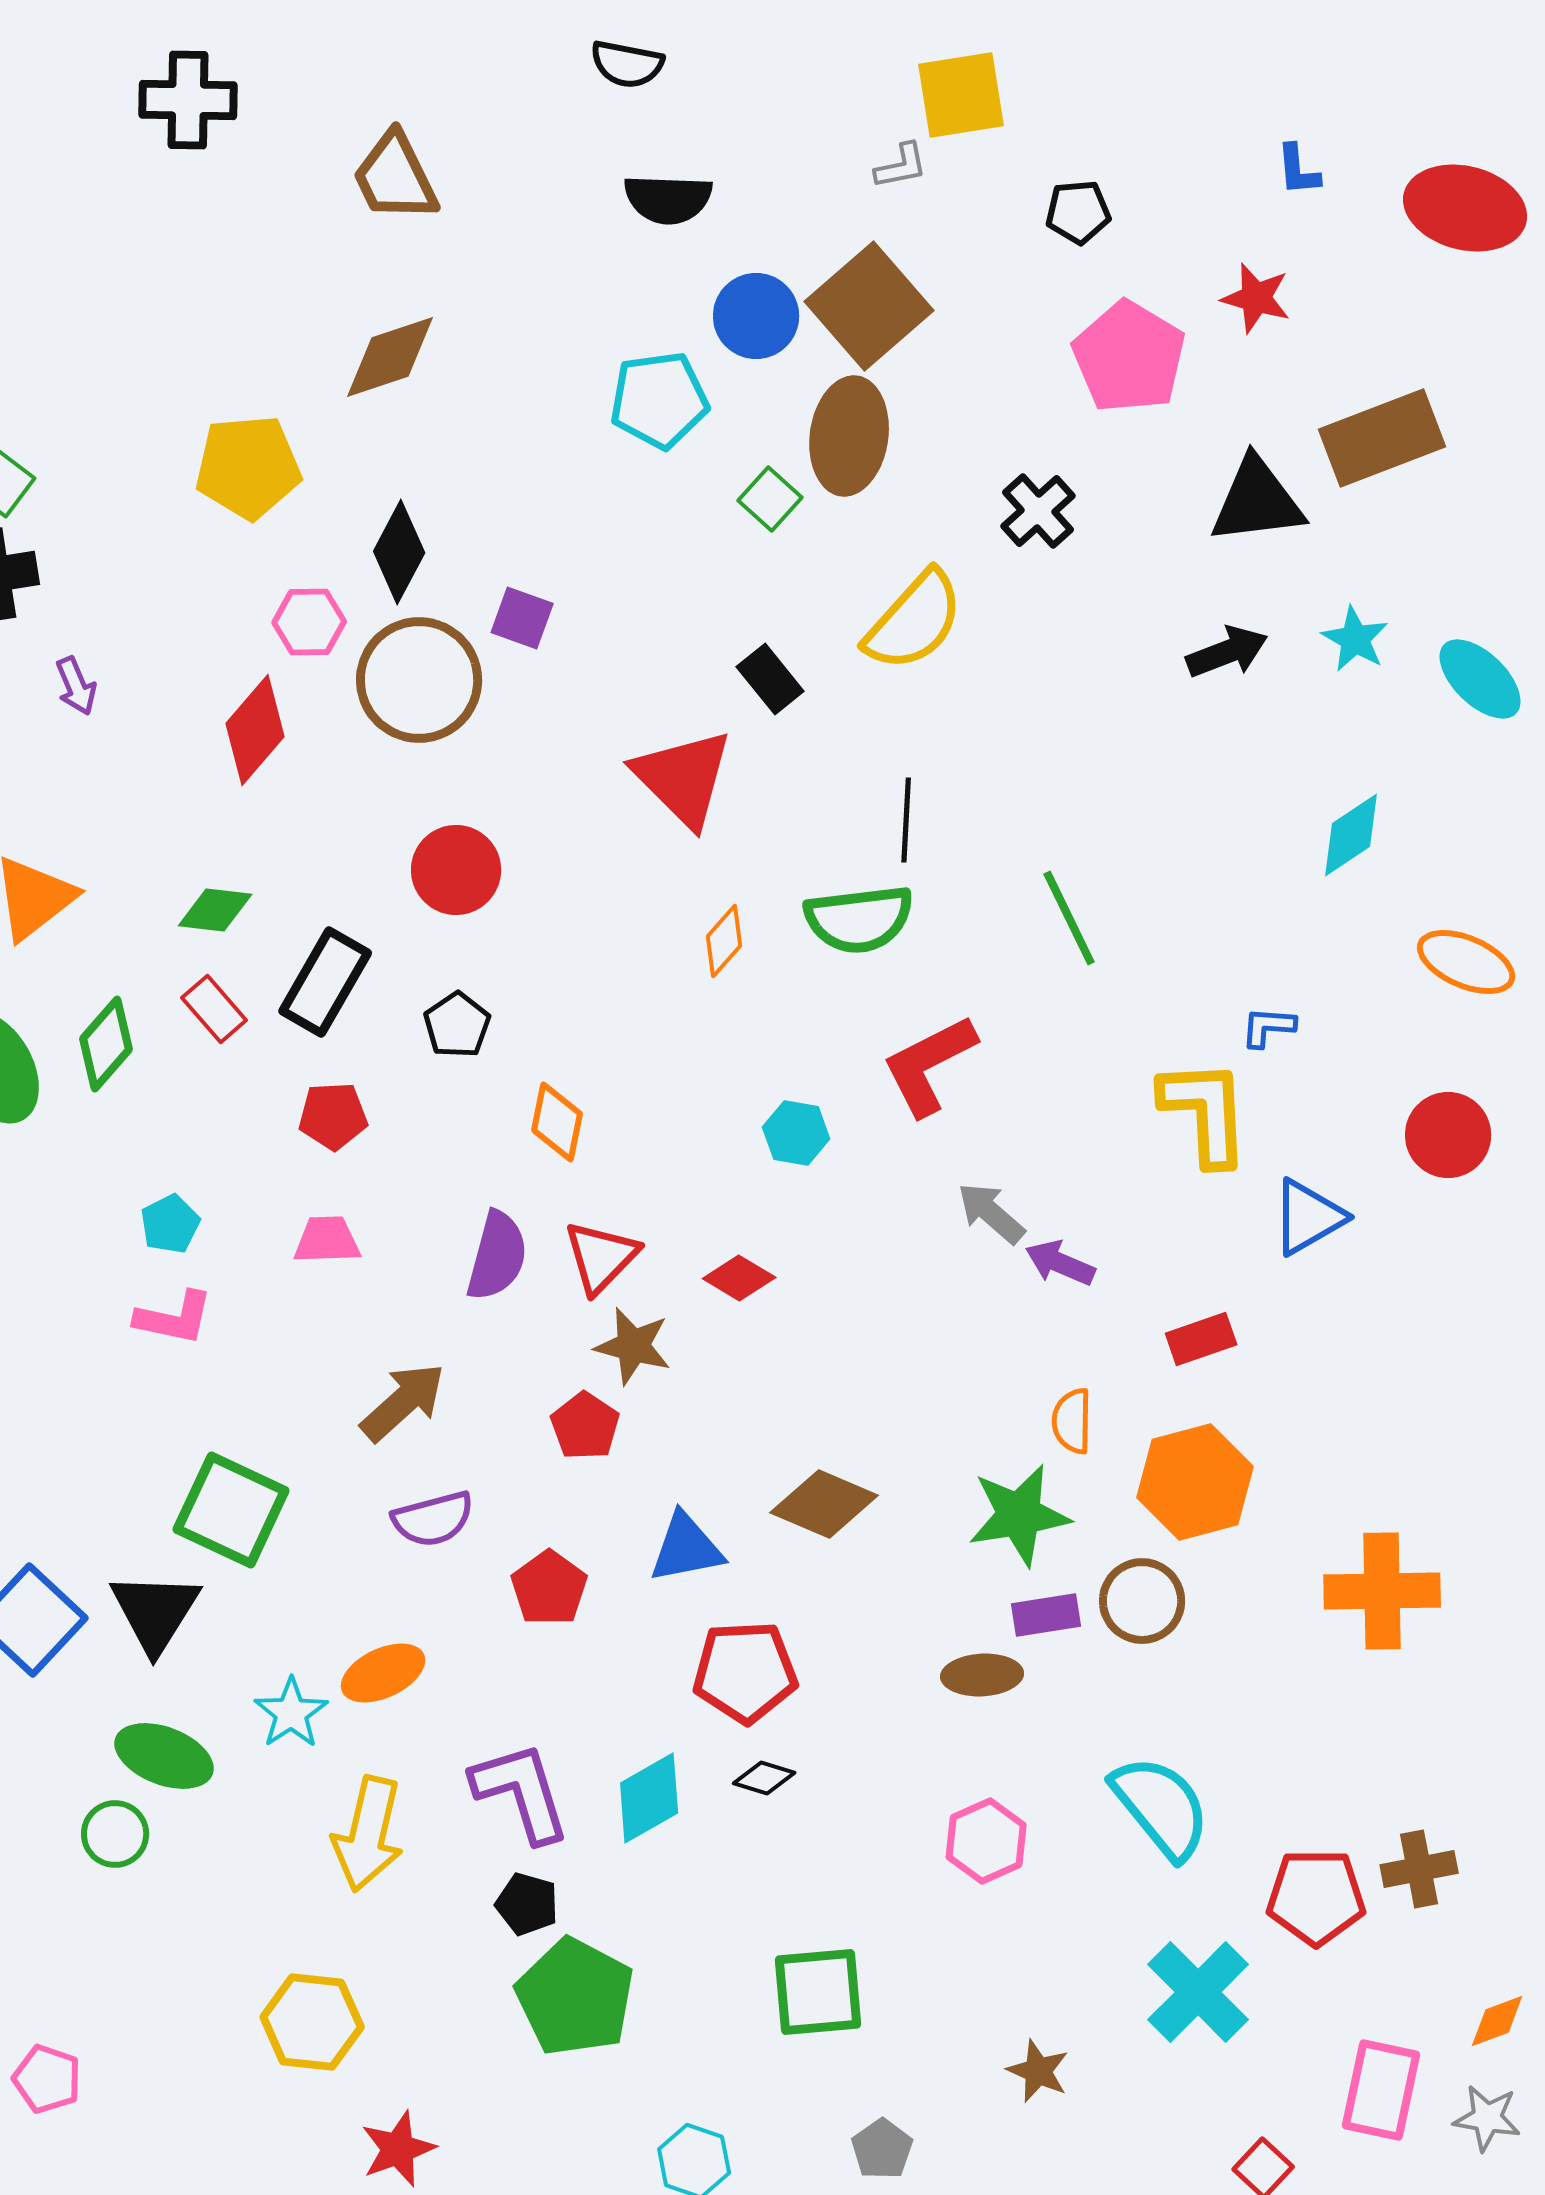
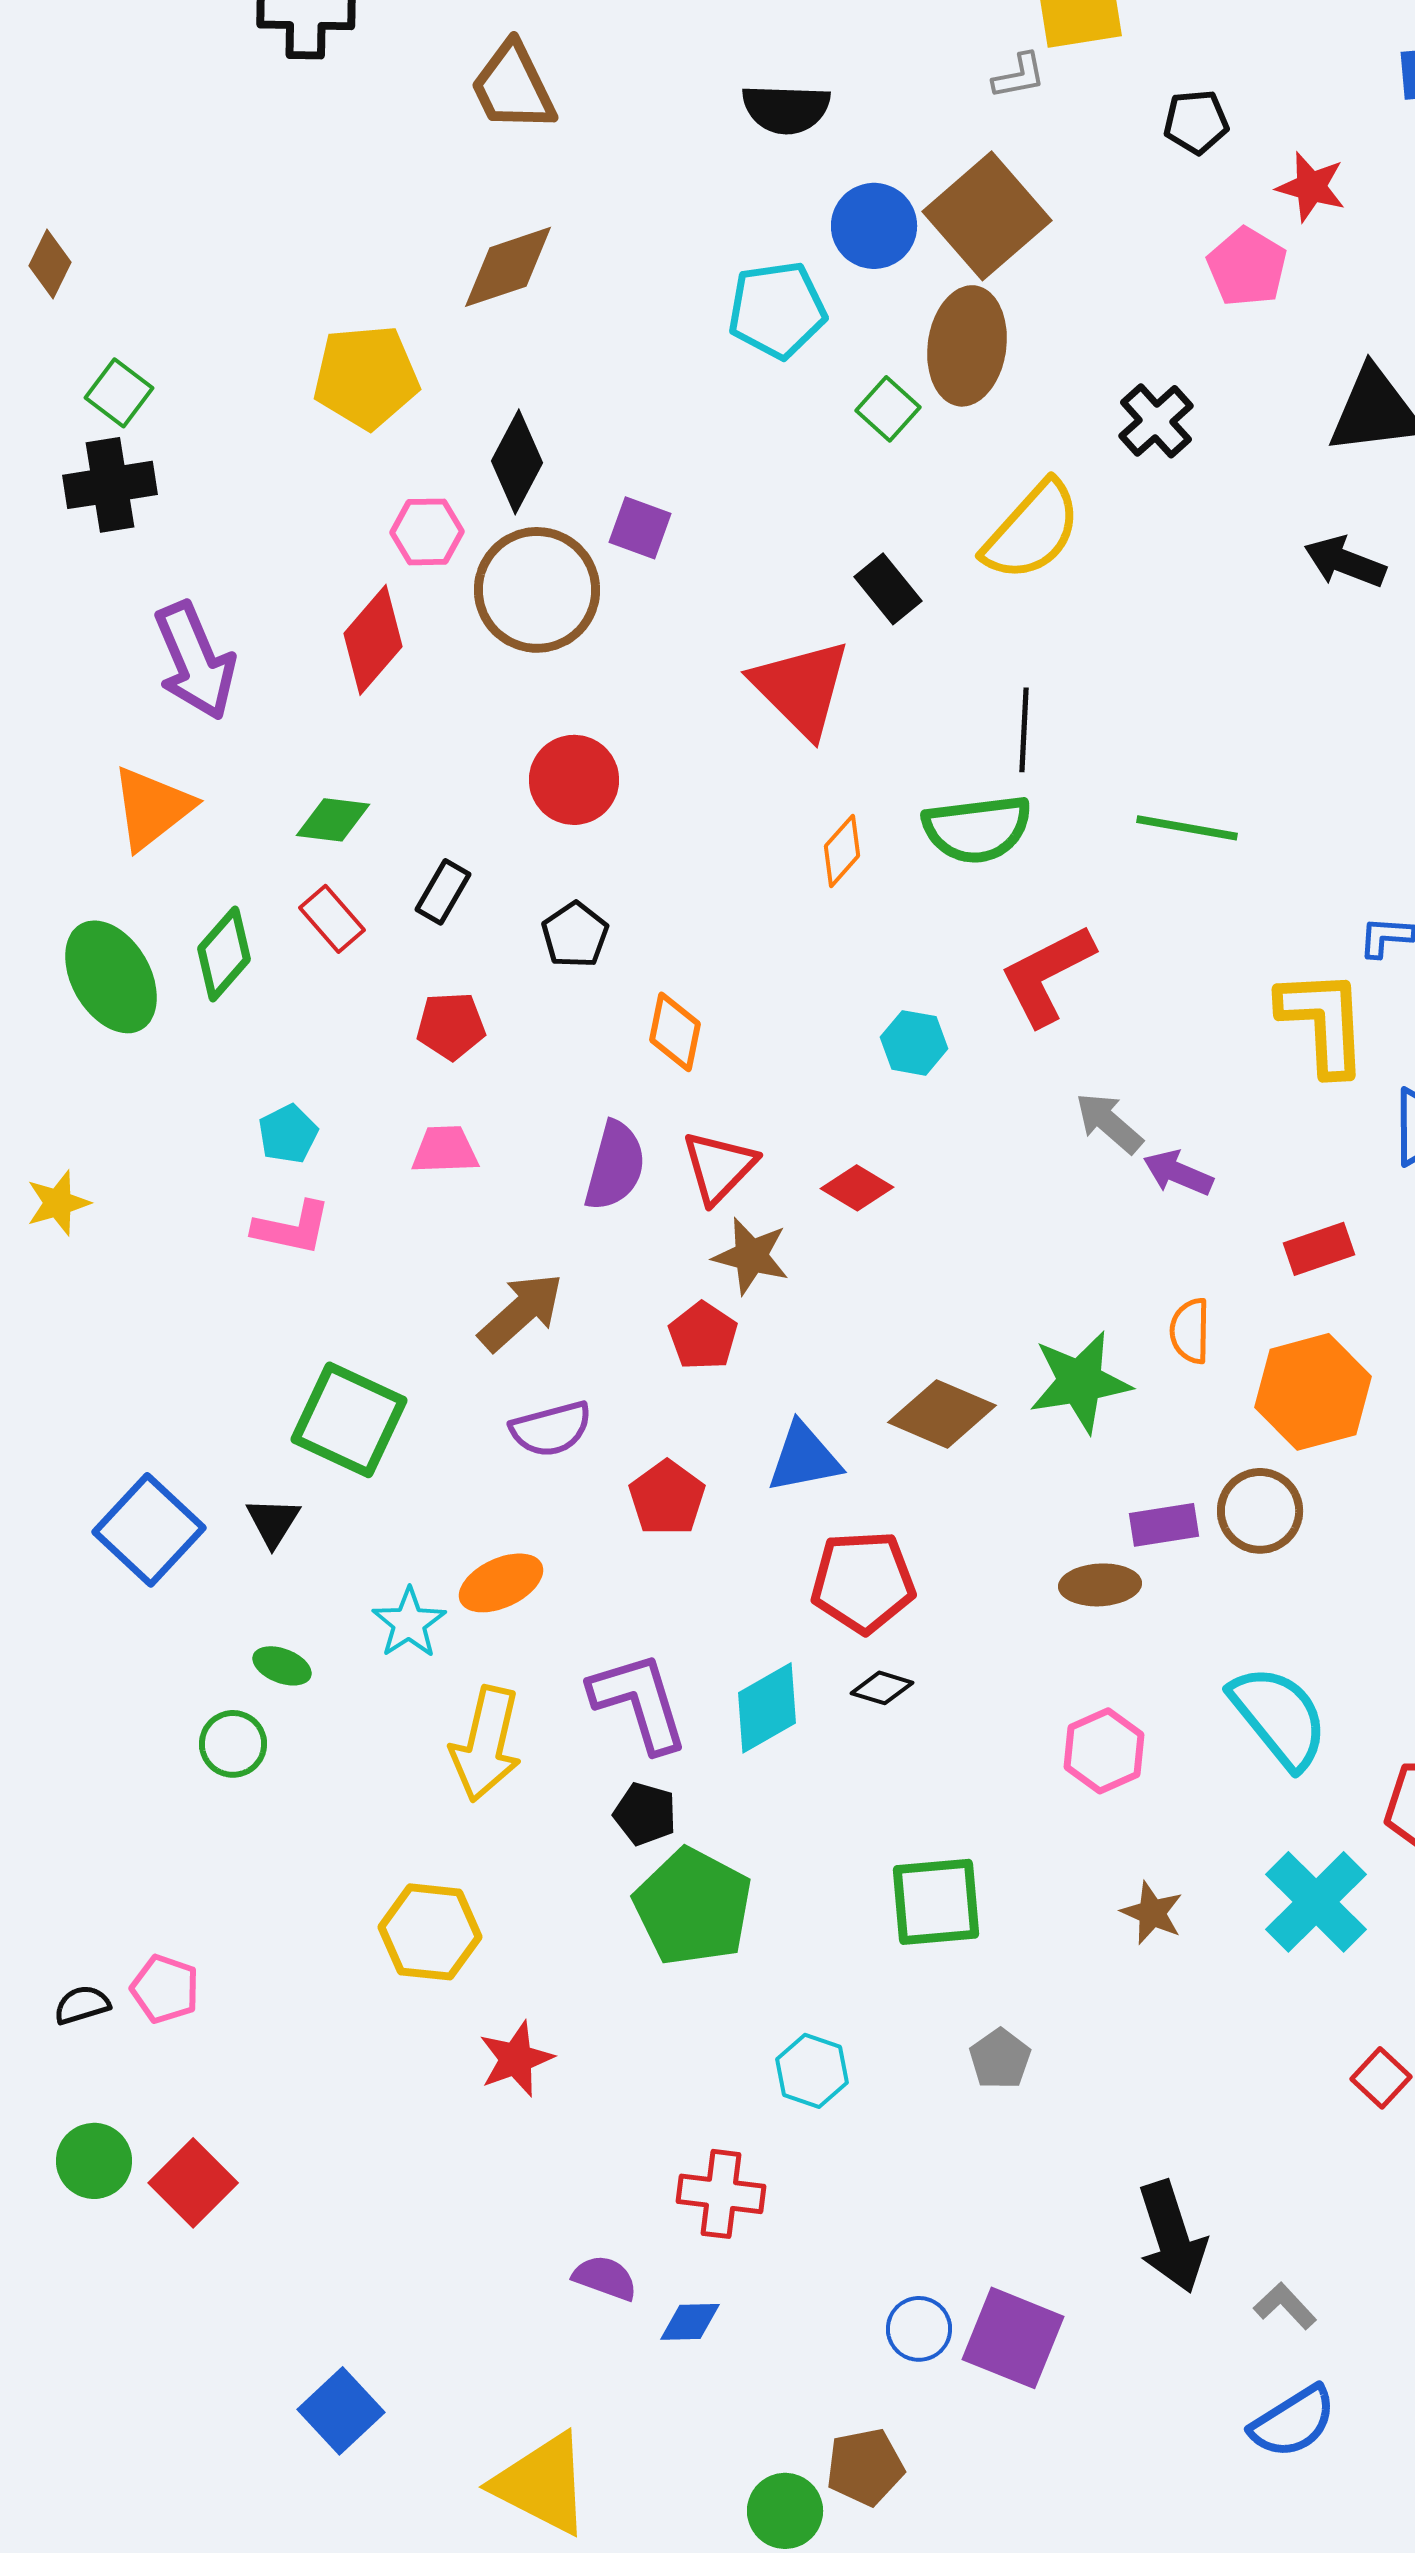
red star: (1256, 298) -> (1311, 187), moved
pink pentagon: (1129, 357) -> (1247, 267), size x0.7
black arrow: (1227, 652) -> (1345, 562), turned -138
purple arrow: (76, 686) -> (195, 661), moved, size x2.0
green line: (1069, 918) -> (1187, 828), turned -54
black rectangle: (325, 982) -> (443, 892), size x0.6
green star: (1019, 1515) -> (1080, 1382), moved
black triangle: (155, 1612) -> (273, 1522), size x0.6
green ellipse: (164, 1756) -> (282, 1666), size x0.6
brown star: (1038, 2071) -> (1152, 1913), moved

